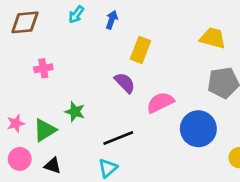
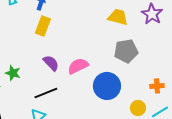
yellow rectangle: (141, 50) -> (43, 26), moved
purple semicircle: (125, 83) -> (51, 63), moved

